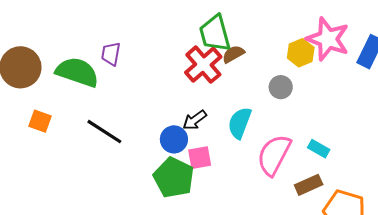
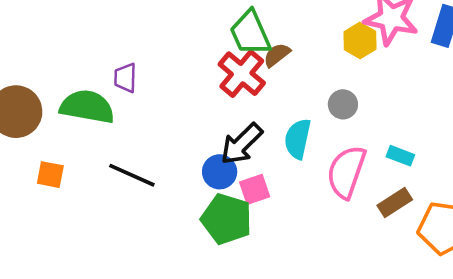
gray circle: (281, 87) -> (343, 104), moved
black arrow: (195, 120) -> (241, 144), size x1.5

